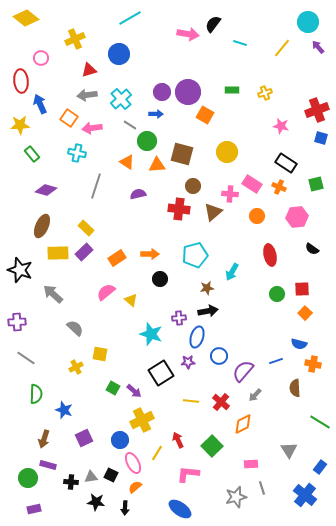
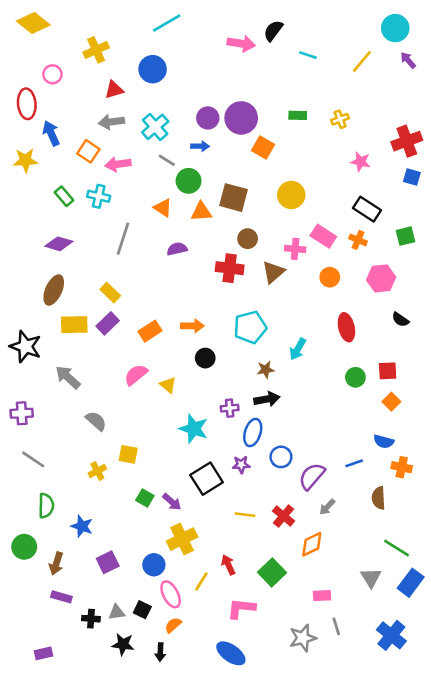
green rectangle: (32, 154) -> (64, 196), moved
green line: (320, 422) -> (397, 548), moved
blue rectangle: (320, 467) -> (411, 583), moved, size x1.5
green circle: (28, 478) -> (24, 547), moved

